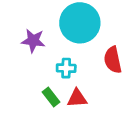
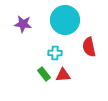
purple star: (33, 41) -> (23, 24), moved

